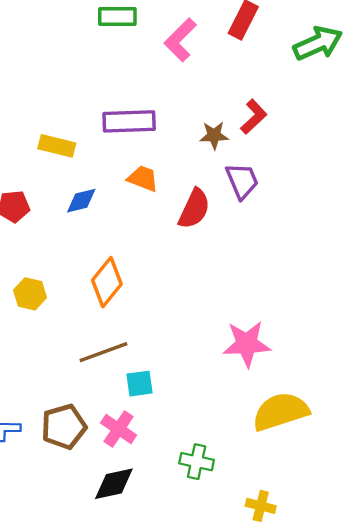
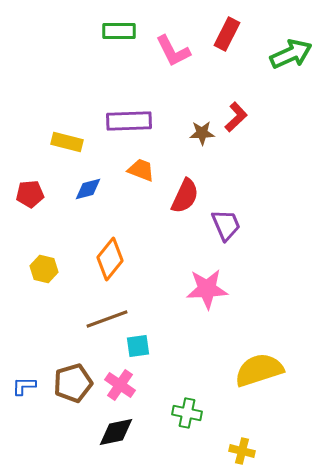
pink L-shape: (180, 40) -> (173, 51), turned -72
purple trapezoid: (242, 181) -> (226, 225), moved
pink star: (247, 344) -> (207, 289), moved

